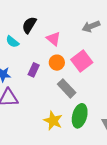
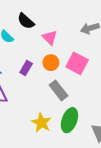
black semicircle: (29, 25) -> (26, 21), turned -84
pink square: (82, 61) -> (77, 63), turned -30

